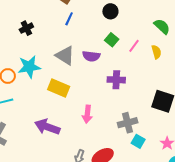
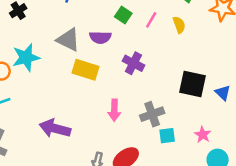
purple cross: (116, 80) -> (133, 63), turned 30
yellow rectangle: (59, 88) -> (85, 70), moved
pink arrow: (87, 114) -> (114, 110), moved
cyan square: (138, 141) -> (167, 136), turned -32

